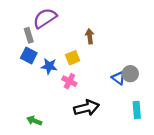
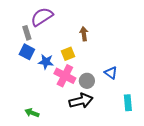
gray circle: (130, 74) -> (87, 81), moved
pink cross: (69, 81) -> (65, 76), size x1.5

